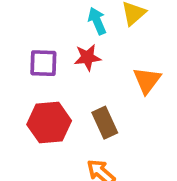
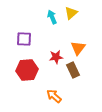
red star: (88, 57) -> (56, 57), moved
brown rectangle: (105, 123) -> (73, 70), moved

